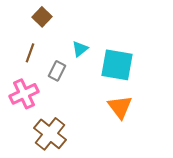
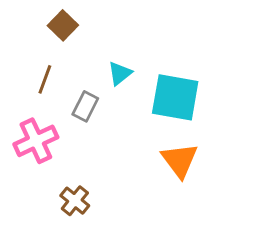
brown cross: (50, 134) -> (75, 201), size x0.6

